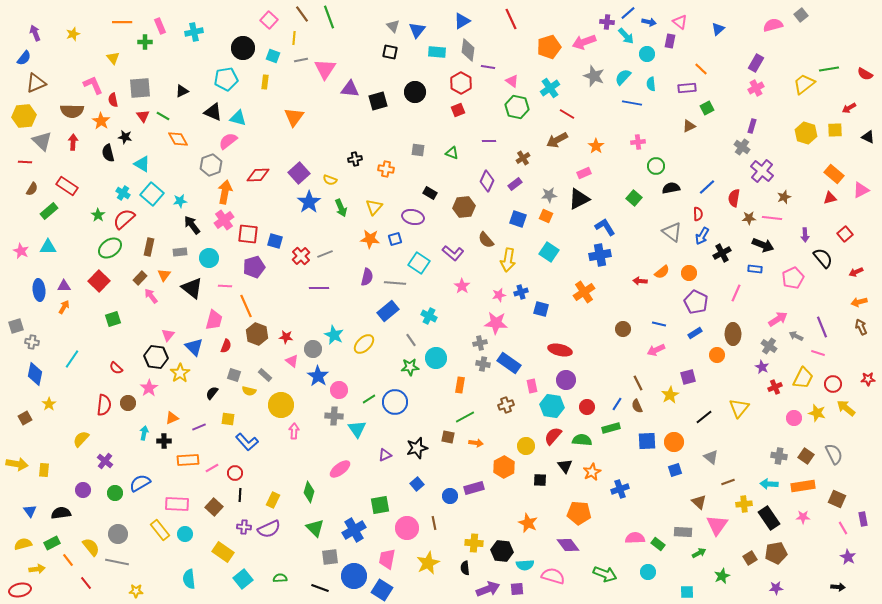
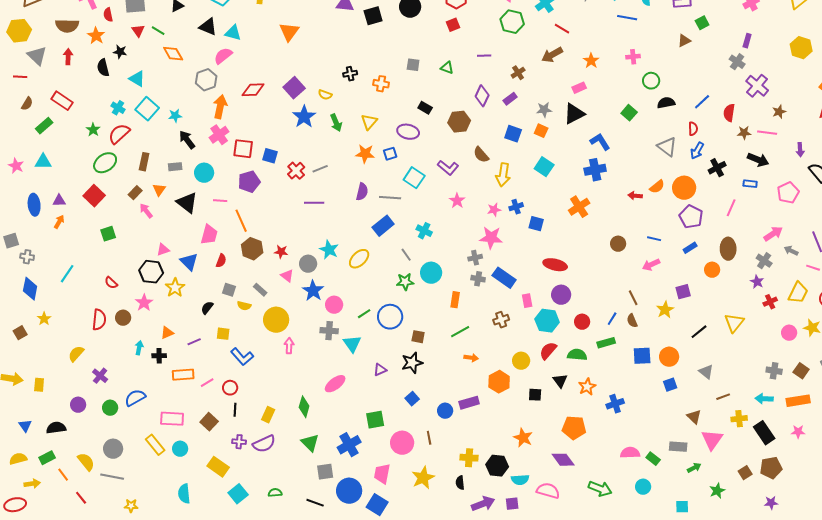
orange circle: (689, 273) -> (684, 188), size x1.5
pink triangle: (168, 335) -> (163, 250), turned 32
brown square: (448, 437) -> (418, 337), moved

